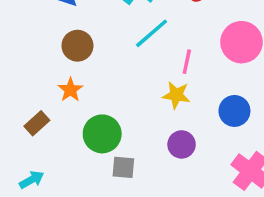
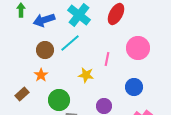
cyan line: (152, 33) -> (70, 43), moved
yellow star: (176, 95) -> (86, 75), moved

